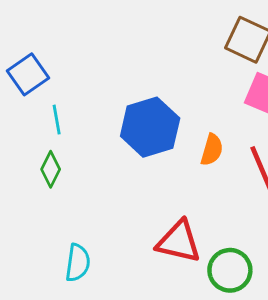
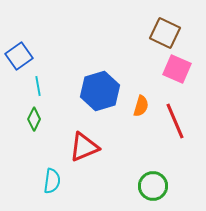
red triangle: (179, 242) -> (84, 147), moved, turned -36

